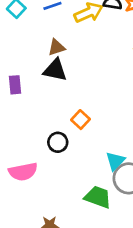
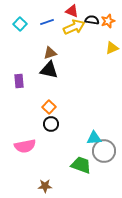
orange square: (80, 120) -> (49, 107), moved
cyan triangle: (115, 161) -> (94, 138), turned 42

